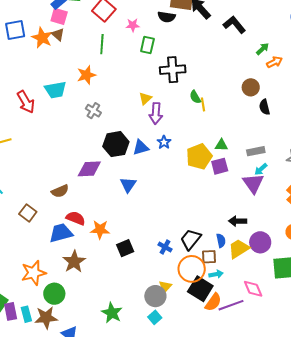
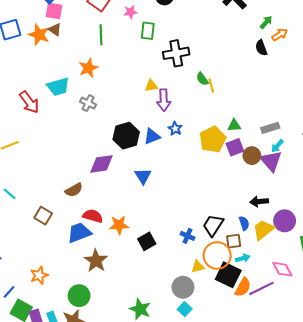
brown circle: (251, 87) -> (252, 156), moved
yellow triangle: (145, 98) -> (151, 86), turned 40
black semicircle: (265, 107) -> (261, 48), moved
gray cross: (93, 111) -> (88, 103), moved
orange star: (34, 273) -> (39, 275), moved, size x0.7
yellow triangle: (165, 287) -> (198, 267), moved, turned 40

